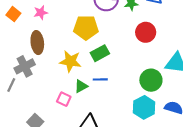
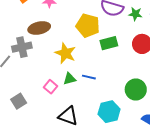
brown ellipse: (37, 43) -> (39, 28), turned 70
green rectangle: (100, 53) -> (109, 43), moved
cyan hexagon: (144, 107) -> (109, 112), moved

